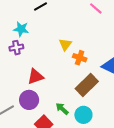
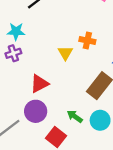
yellow triangle: (65, 45) -> (65, 53), moved
orange cross: (80, 58) -> (87, 40), moved

